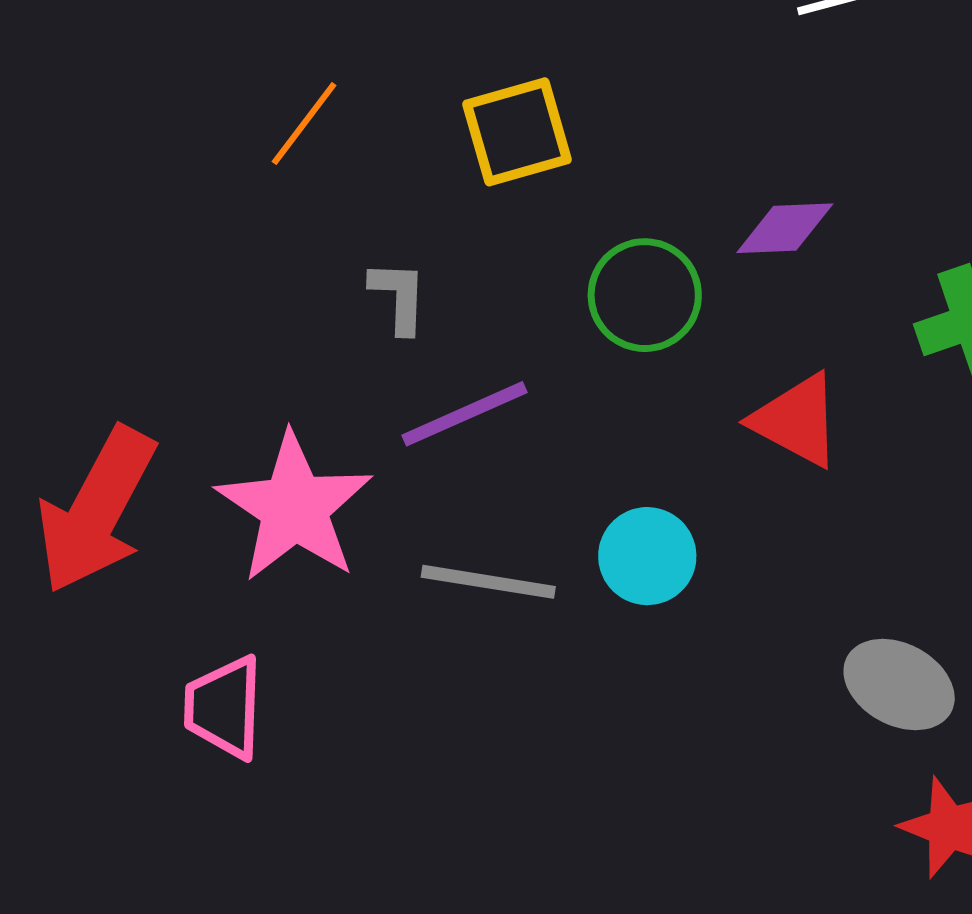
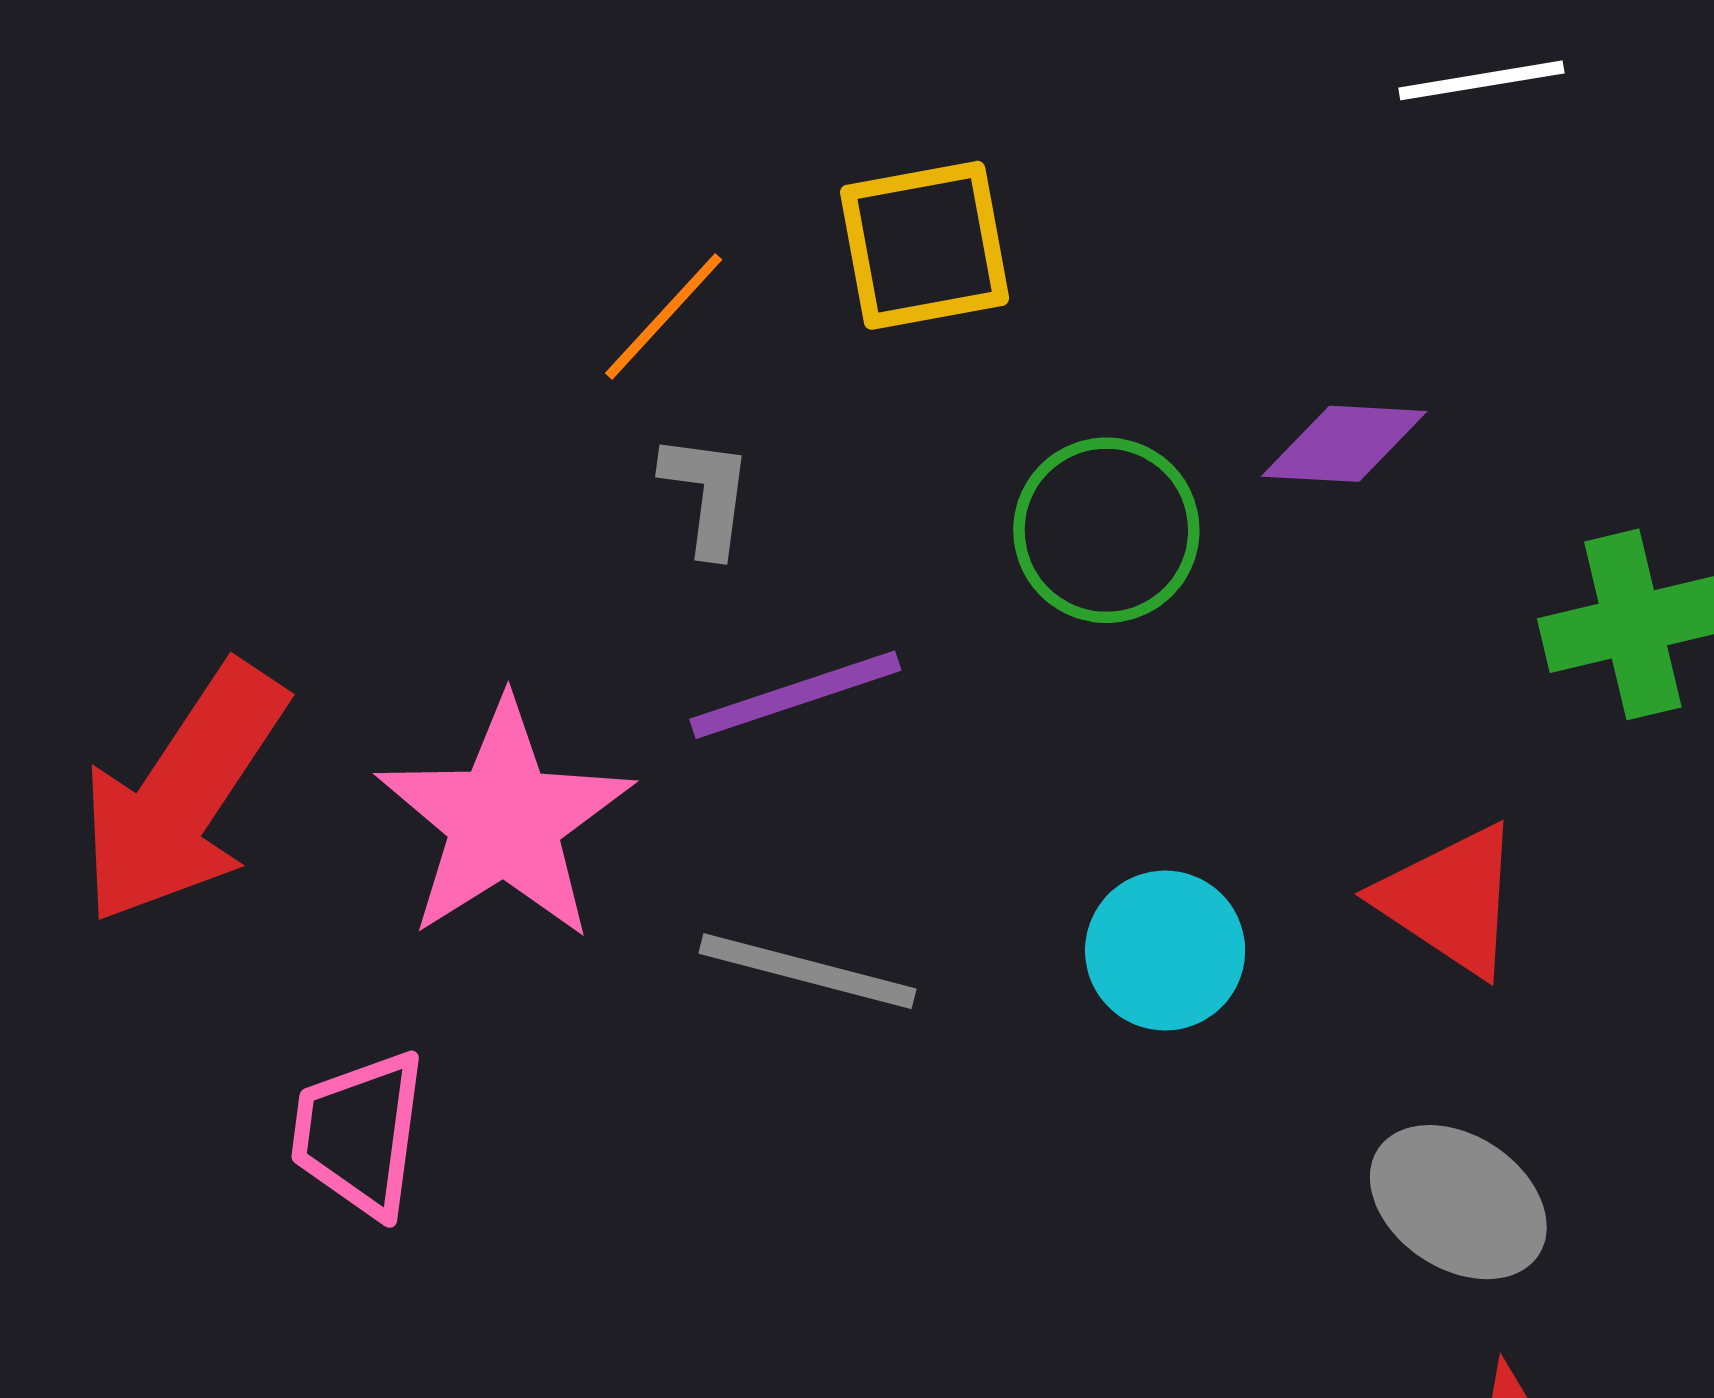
orange line: (304, 124) -> (664, 316), moved
red triangle: (797, 420) -> (1450, 900), moved
cyan circle: (647, 556) -> (1165, 951), moved

